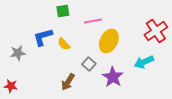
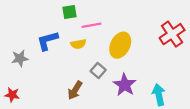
pink line: (93, 21) -> (92, 25), moved
yellow semicircle: (64, 44) -> (78, 44), moved, turned -56
cyan arrow: (144, 62) -> (159, 95), moved, turned 102

